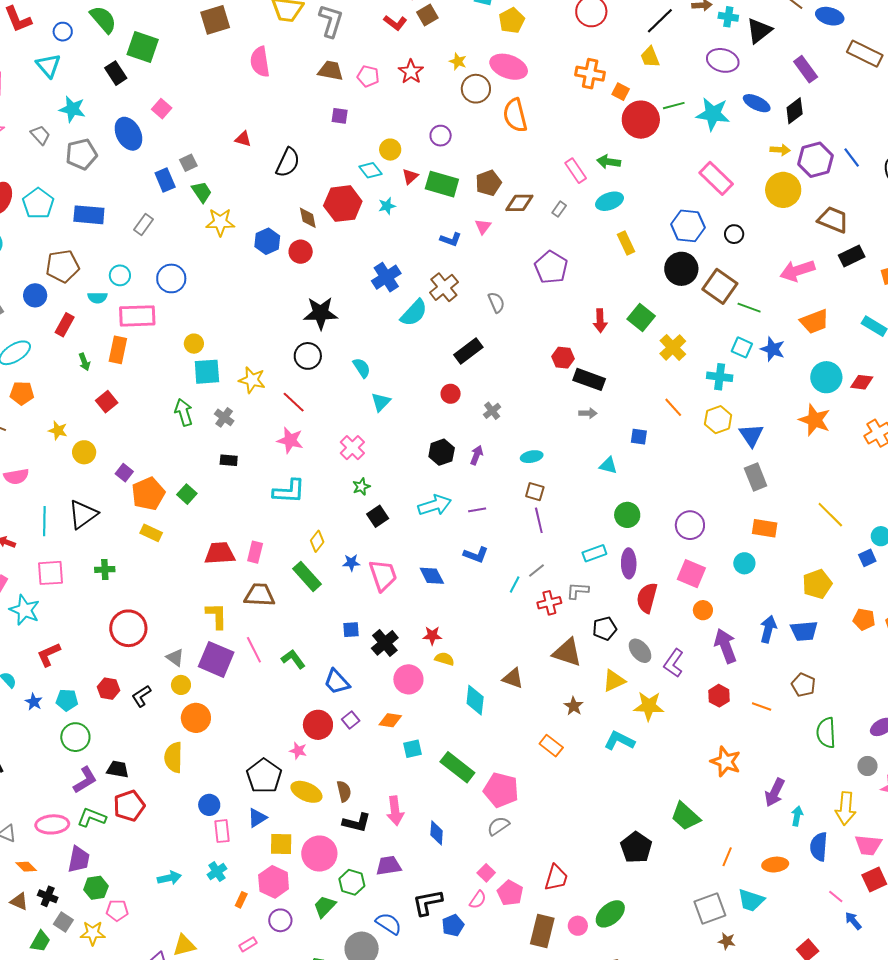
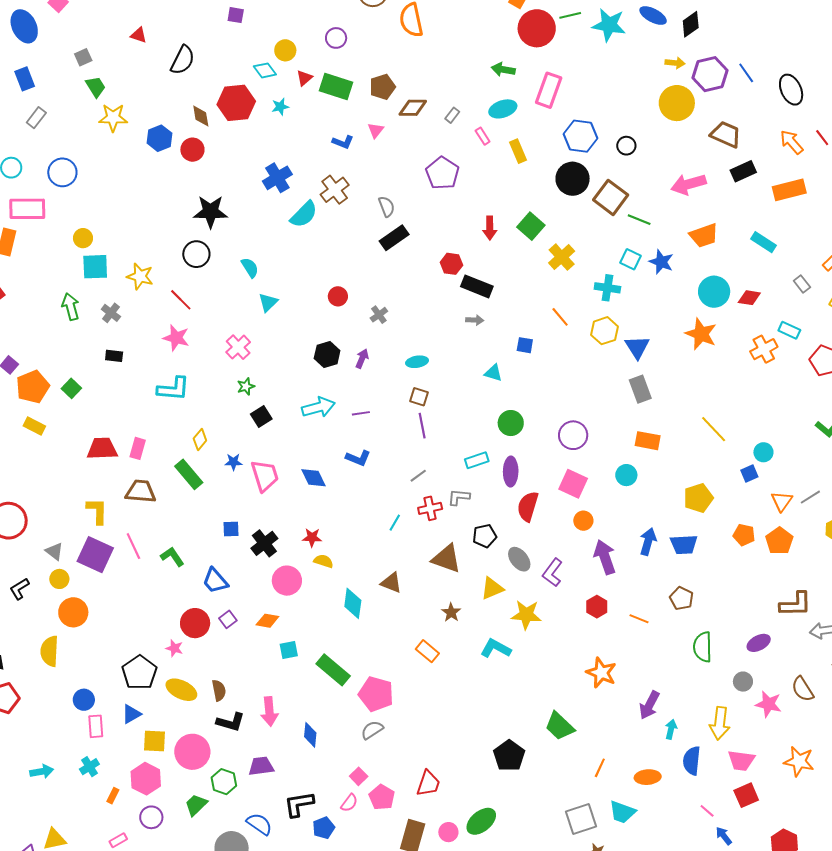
pink rectangle: (576, 171) -> (483, 136), moved, size x0.7
pink rectangle: (716, 178) -> (549, 90), moved, turned 64
blue rectangle: (165, 180) -> (25, 79), moved
black rectangle: (468, 351) -> (394, 238), moved
cyan line: (515, 585) -> (395, 523), moved

